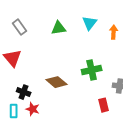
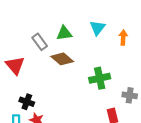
gray rectangle: (20, 27) -> (40, 42), moved
brown diamond: (57, 82) -> (62, 59), moved

